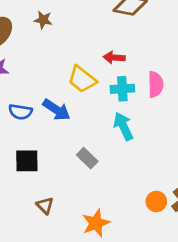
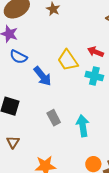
blue semicircle: (20, 112) -> (18, 57), moved
cyan arrow: (123, 126) -> (83, 126), moved

